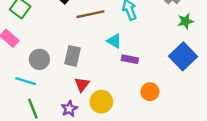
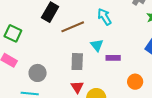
cyan triangle: (114, 41) -> (97, 45), turned 32
gray rectangle: (72, 56) -> (77, 62), moved

